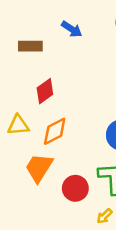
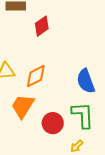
red diamond: (45, 91) -> (42, 26), moved

